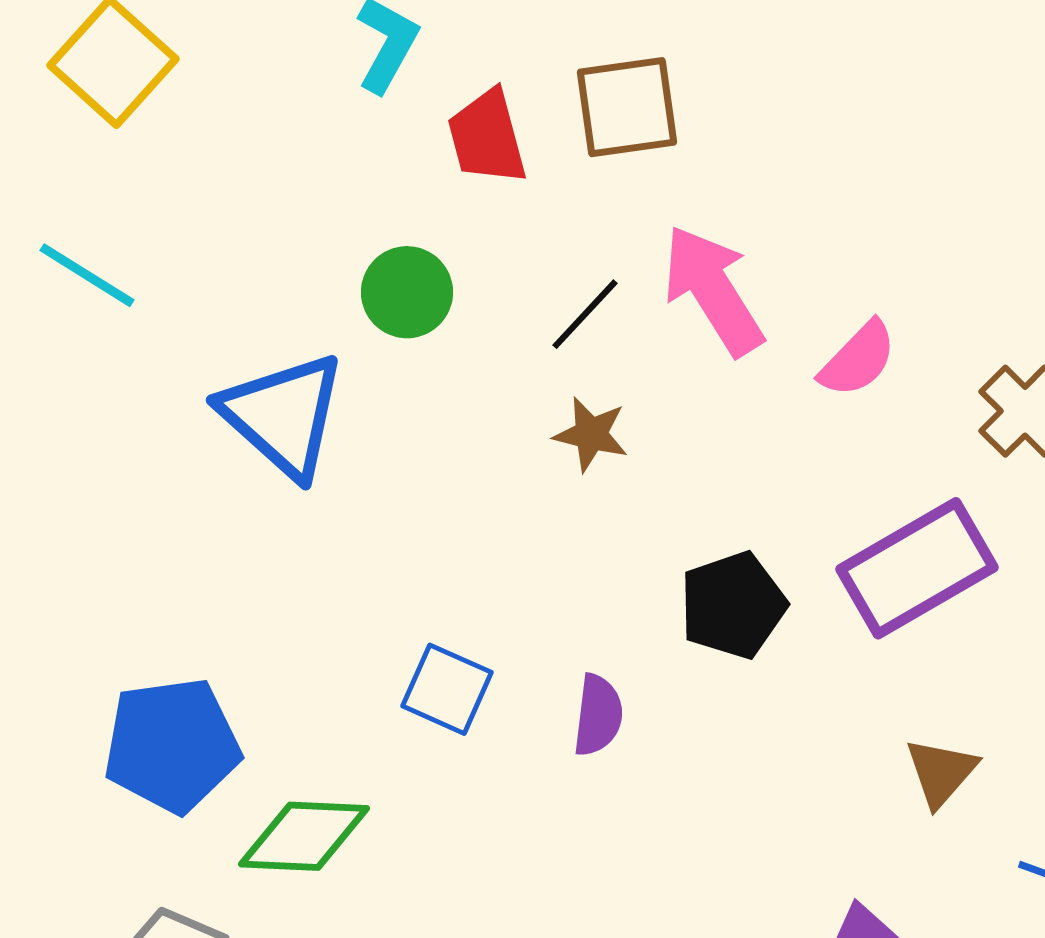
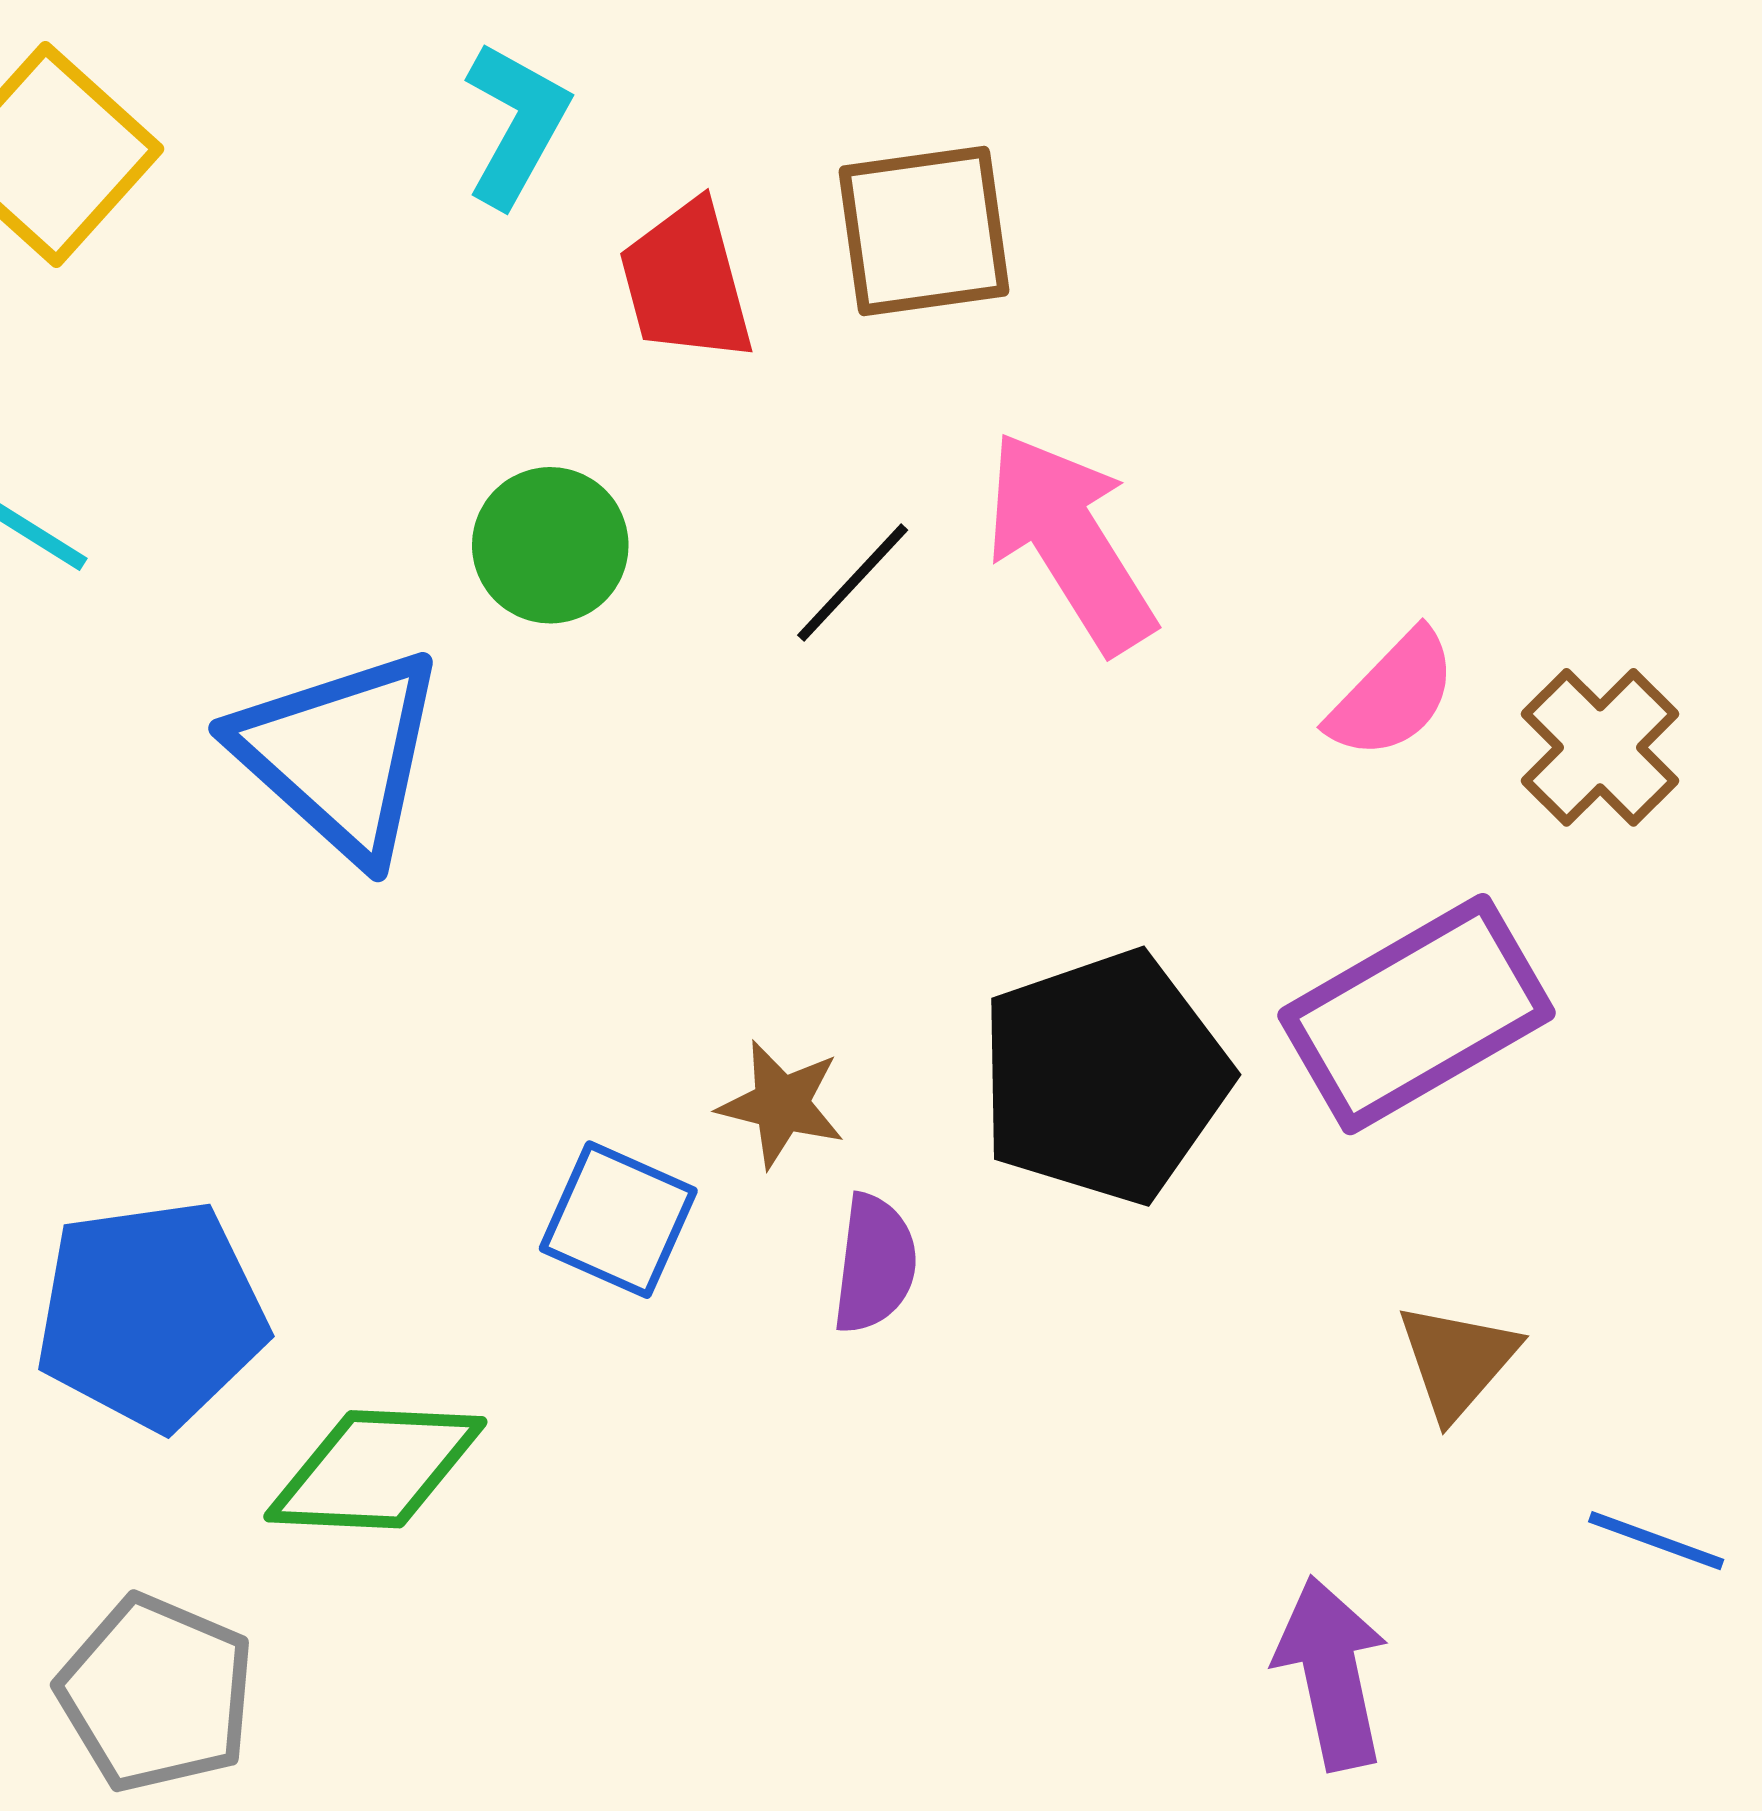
pink semicircle: (858, 359) -> (1393, 695), moved
brown star: (591, 434) -> (781, 1104), moved
black pentagon: (733, 605) -> (1104, 1077), size x1.4

